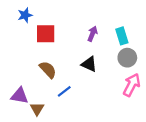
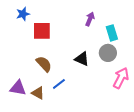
purple arrow: (92, 34) -> (90, 19), moved
gray circle: (127, 58) -> (108, 53), moved
brown triangle: (37, 109) -> (38, 93), moved, turned -32

